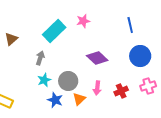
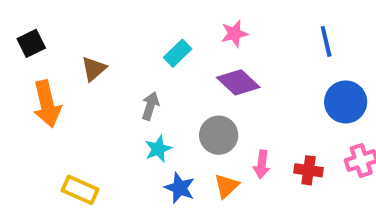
cyan rectangle: (54, 31) -> (178, 53), size x0.6
purple diamond: (97, 58) -> (238, 82), moved
gray circle: (68, 81) -> (219, 135), moved
red cross: (121, 91) -> (309, 170), turned 32

